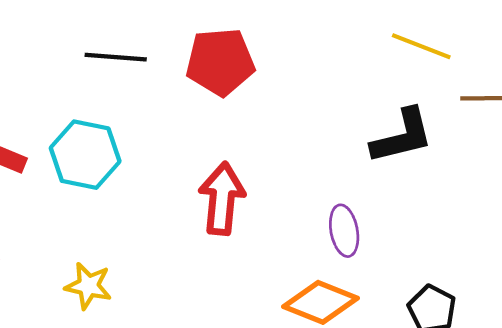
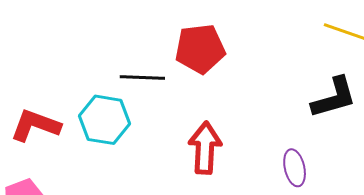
black line: (116, 57) -> (142, 78), moved

